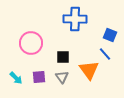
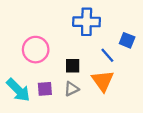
blue line: (105, 54) -> (107, 55), moved
gray triangle: (62, 77) -> (72, 89), turned 40
cyan arrow: (16, 78) -> (18, 90), size x1.6

